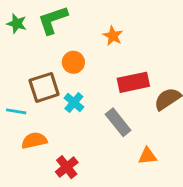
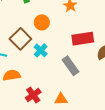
brown square: (44, 87) -> (20, 39), turned -30
orange triangle: (148, 156) -> (61, 99), moved

